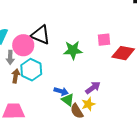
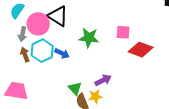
brown arrow: (16, 76) -> (25, 54), turned -40
blue arrow: (61, 91) -> (62, 53), moved

